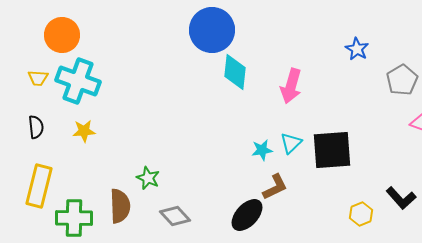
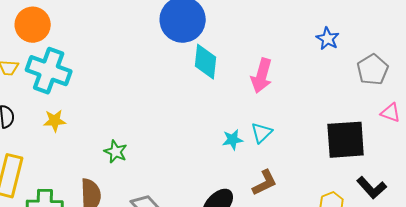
black square: (332, 150) -> (346, 140), moved
green star: (148, 178) -> (116, 152), moved
brown L-shape: (275, 187) -> (265, 183), moved

